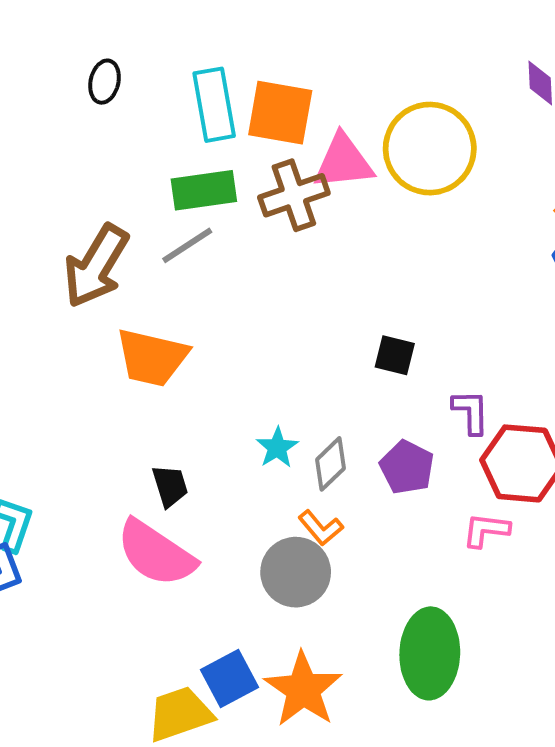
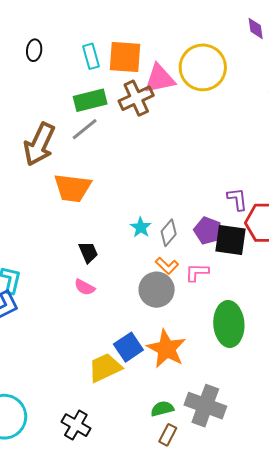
cyan rectangle: (214, 105) -> (91, 56), size x0.7
black square: (395, 355) -> (230, 240), moved, size x1.6
pink L-shape: (486, 530) -> (197, 272), moved
pink semicircle: (156, 553) -> (85, 287), size x0.5

